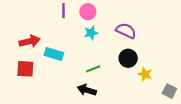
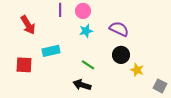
red arrow: (30, 41) -> (28, 25), moved, turned 72
cyan rectangle: (54, 54) -> (51, 51), turned -30
green line: (93, 69) -> (88, 65), turned 56

